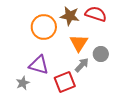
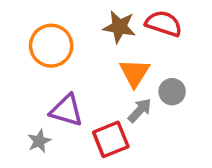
orange circle: (44, 27) -> (51, 46), moved

